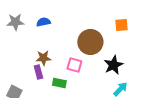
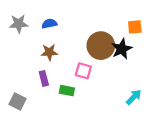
brown star: (43, 58) -> (49, 52), moved
black star: (113, 65) -> (122, 49), moved

